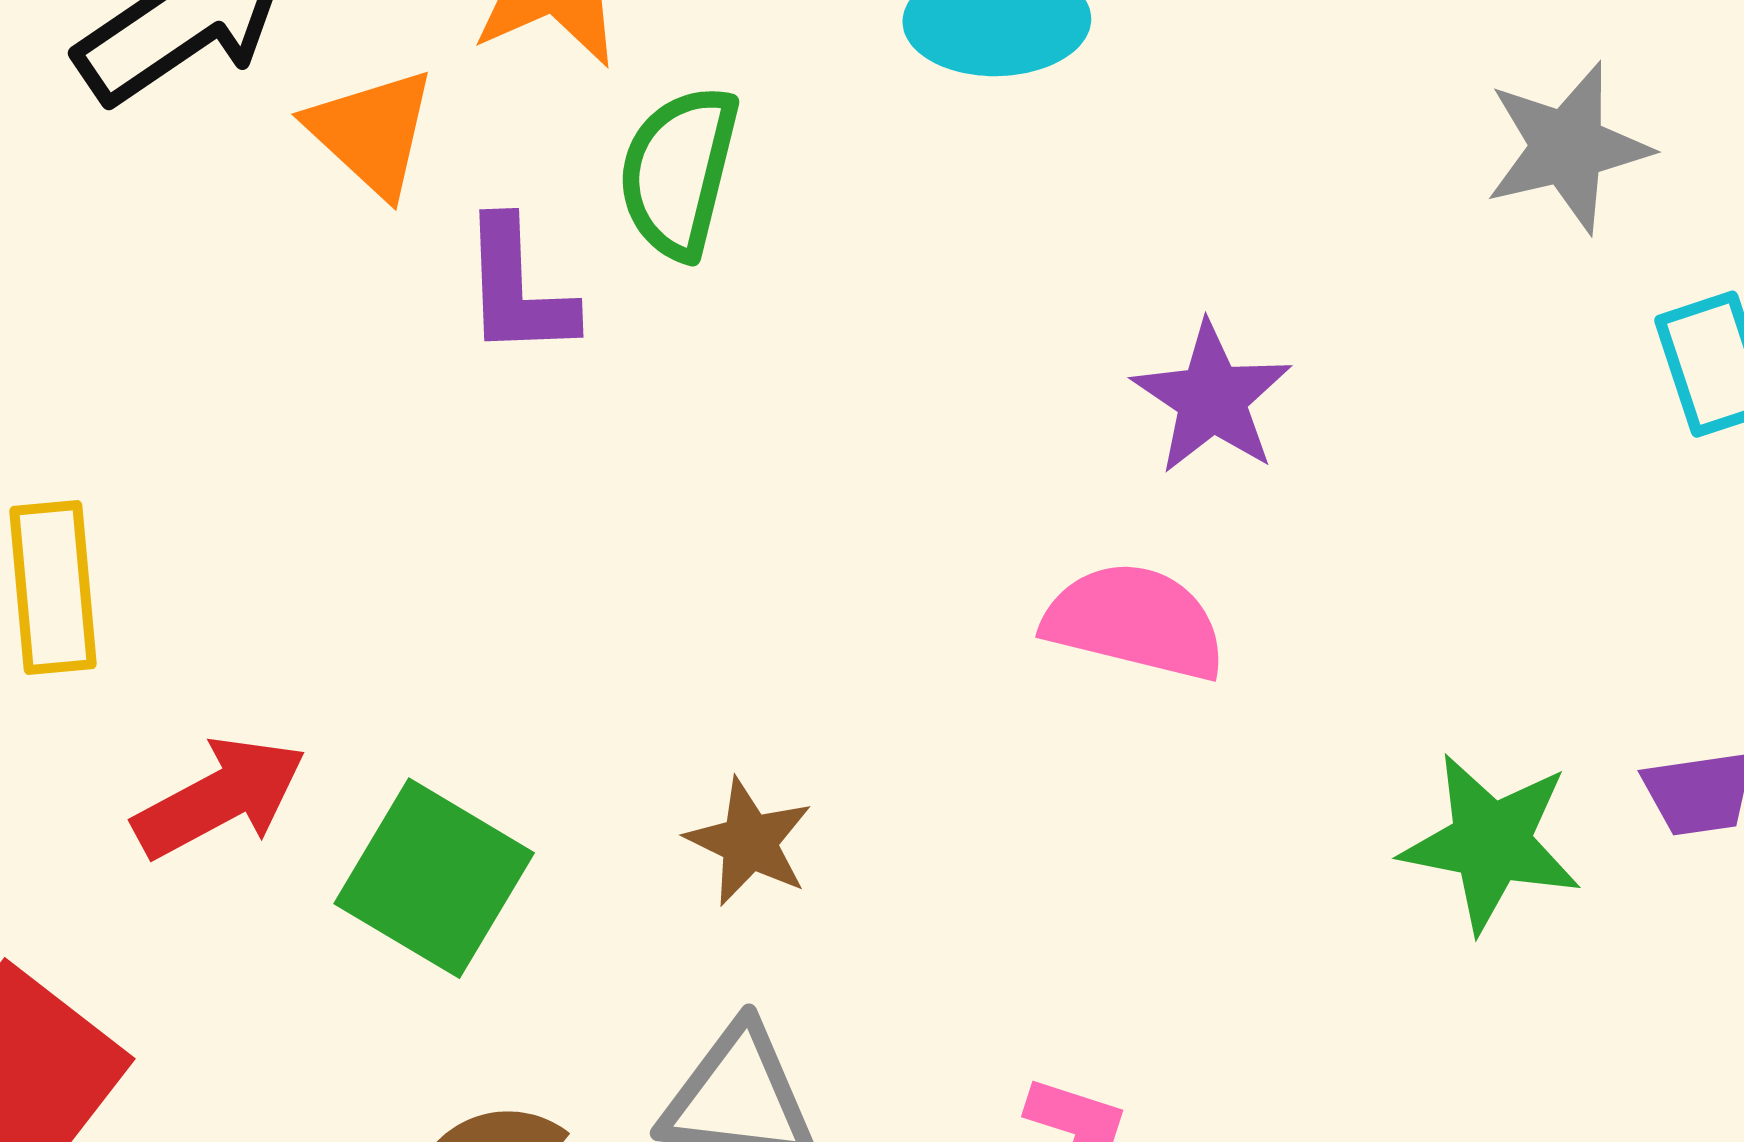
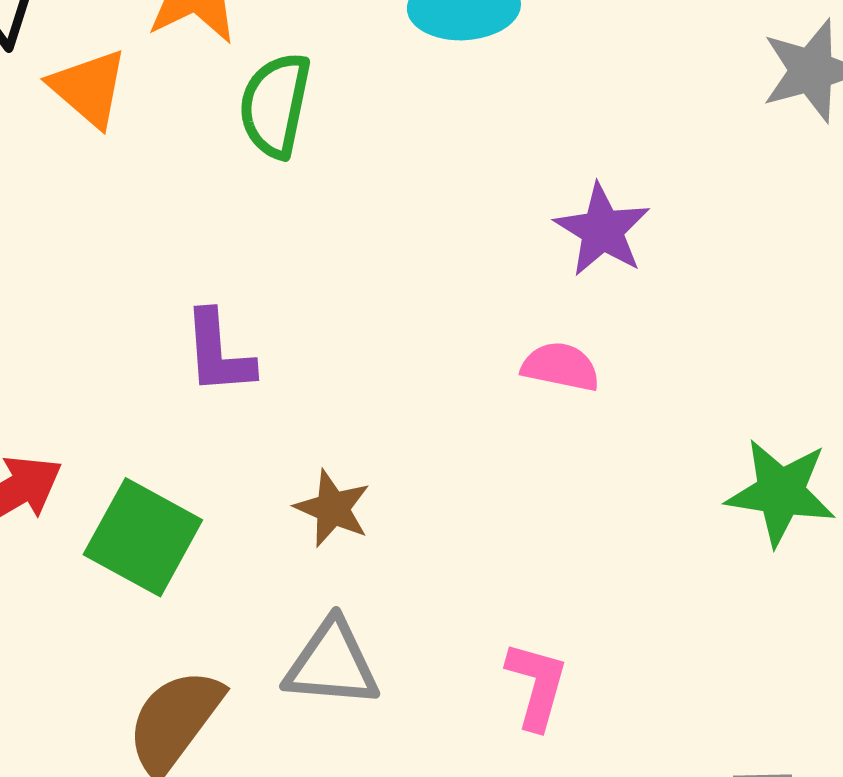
purple L-shape: (518, 288) -> (218, 353), moved
pink semicircle: (1135, 622) -> (561, 367), size x0.7

